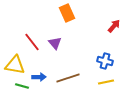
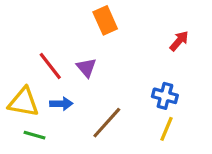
blue arrow: (39, 77) -> (61, 104), moved
brown line: (68, 78) -> (107, 123), turned -30
yellow line: (106, 82) -> (166, 129), turned -56

